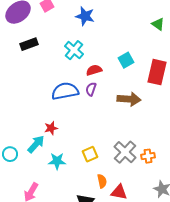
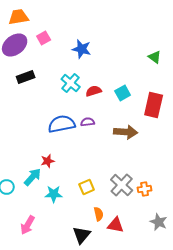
red semicircle: (94, 70) -> (94, 91), moved
purple semicircle: (91, 89) -> (88, 122), turned 64

